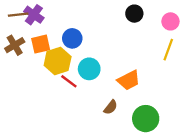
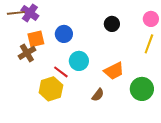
black circle: (134, 14) -> (112, 24), moved
brown cross: (15, 45) -> (27, 53), moved
yellow hexagon: (58, 61) -> (51, 89), moved
green circle: (146, 119) -> (142, 89), moved

